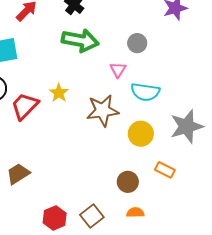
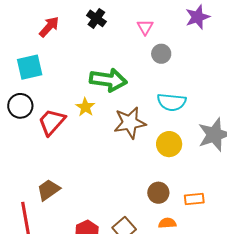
green arrow: (80, 40) -> (108, 80), moved
pink triangle: (118, 70) -> (145, 27), moved
orange rectangle: (165, 170) -> (194, 199), moved, turned -30

